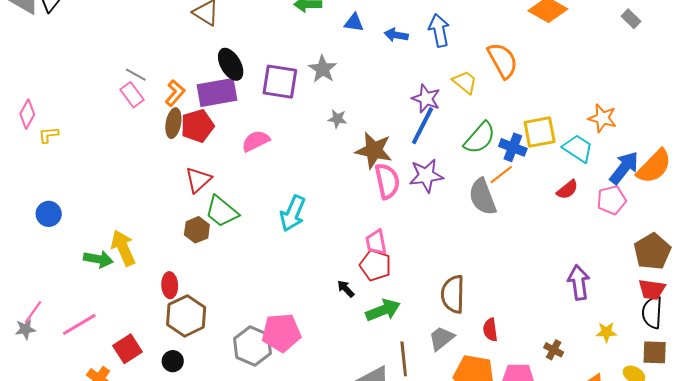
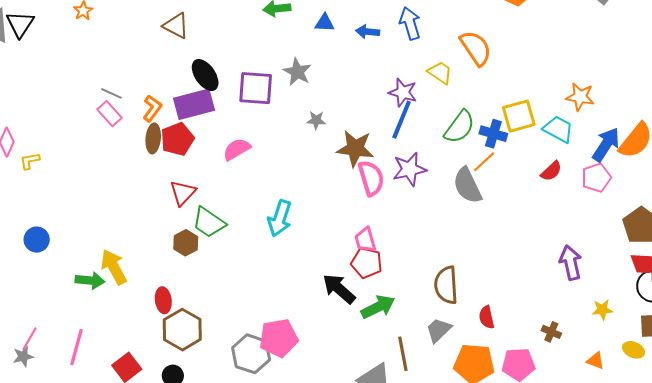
black arrow: (346, 289) -> (339, 289), size x1.8
pink line: (79, 324) -> (77, 347), turned -39

